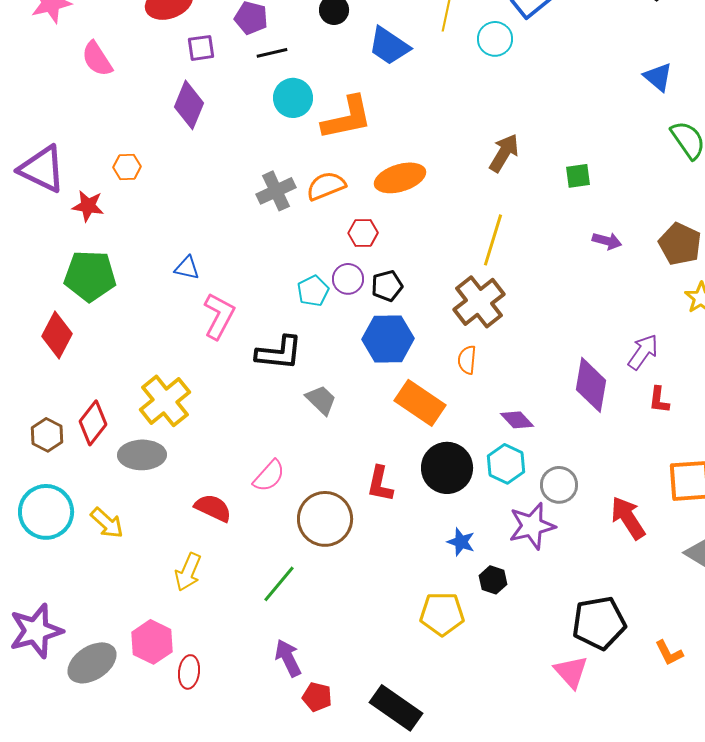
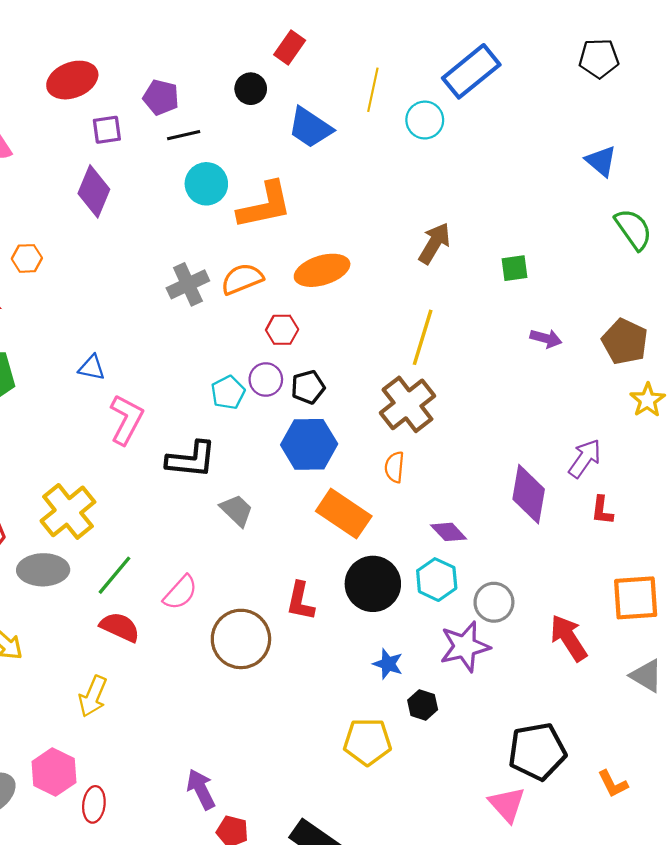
green line: (279, 584) -> (114, 575), moved

